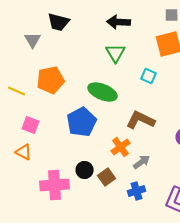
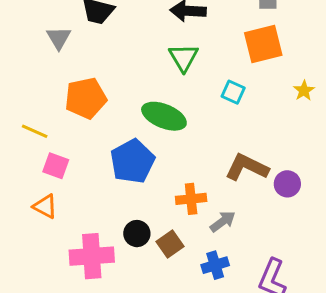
yellow line: (17, 91) -> (35, 131), moved
brown L-shape: (141, 120) -> (247, 167), moved
orange cross: (121, 147) -> (191, 199), turned 30

